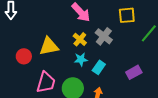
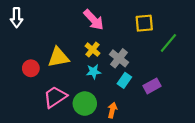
gray cross: (104, 36) -> (119, 58), moved
cyan rectangle: (99, 67) -> (124, 80), moved
pink trapezoid: (46, 82) -> (55, 97), turned -140

